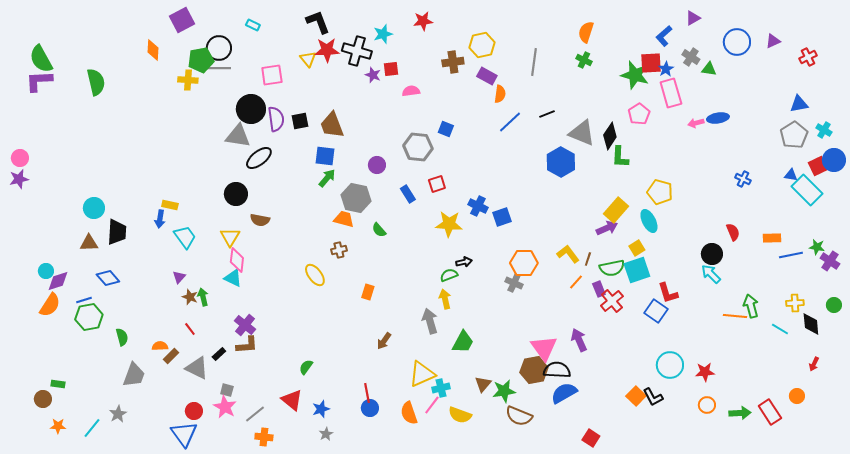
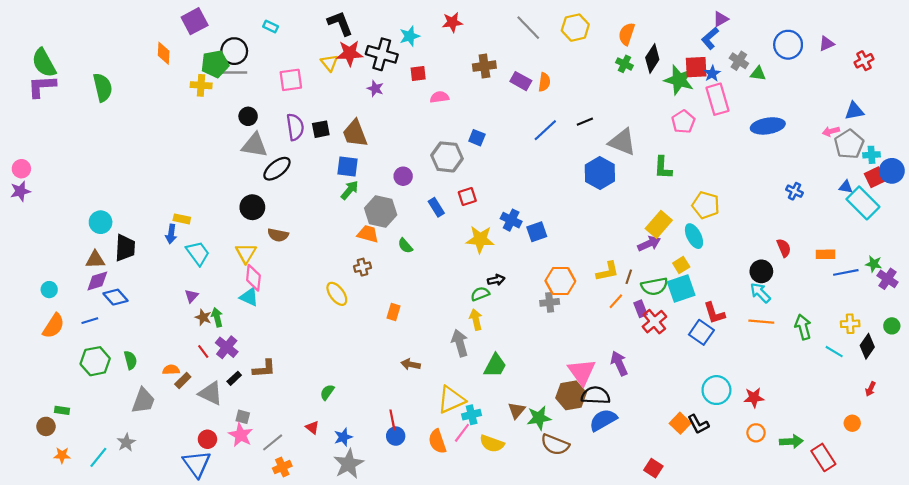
purple triangle: (693, 18) -> (721, 19), moved
yellow hexagon: (482, 45) -> (575, 28), moved
gray line: (534, 62) -> (528, 28), moved, turned -52
purple star: (373, 75) -> (375, 89), moved
orange semicircle: (500, 94) -> (544, 82), moved
black circle: (251, 109) -> (248, 116), moved, size x0.6
blue ellipse: (718, 118) -> (768, 126), size x1.4
pink arrow: (696, 123) -> (831, 131), moved
cyan cross: (824, 130) -> (871, 155), moved, turned -35
black diamond: (610, 136) -> (652, 59), moved
yellow L-shape: (568, 254) -> (607, 271), turned 115
purple diamond: (58, 281) -> (97, 281), moved
gray cross: (514, 283) -> (550, 302), turned -30
orange line: (735, 316) -> (761, 322), moved
green hexagon: (89, 317) -> (95, 361), moved
black diamond: (811, 324) -> (867, 346), turned 40
purple cross: (245, 325) -> (227, 347), moved
brown arrow: (384, 341) -> (411, 364), turned 66
red triangle: (292, 400) -> (312, 427), size x0.6
red rectangle: (770, 412) -> (823, 457), moved
gray star: (326, 434) -> (349, 464), size x2.0
orange cross: (264, 437) -> (282, 467), turned -30
red square: (591, 438) -> (653, 468), moved

